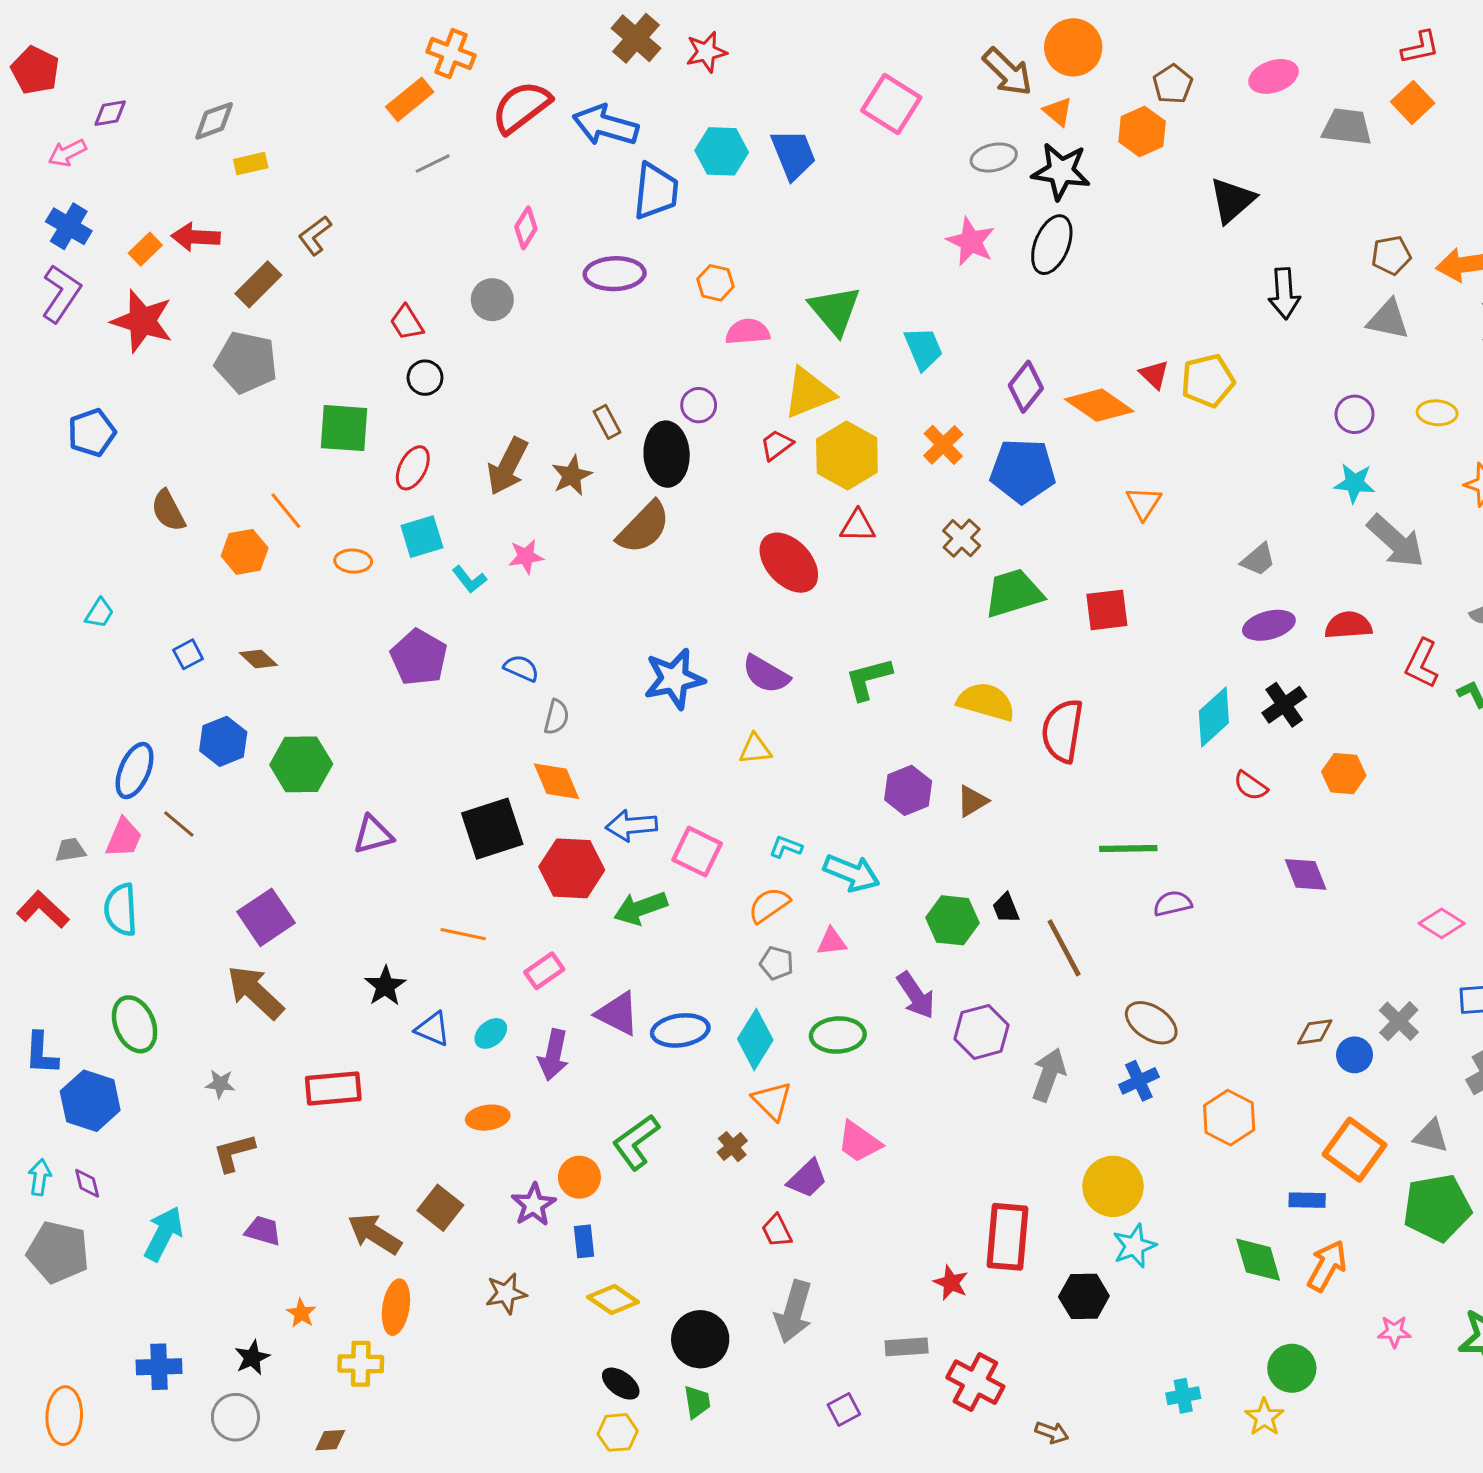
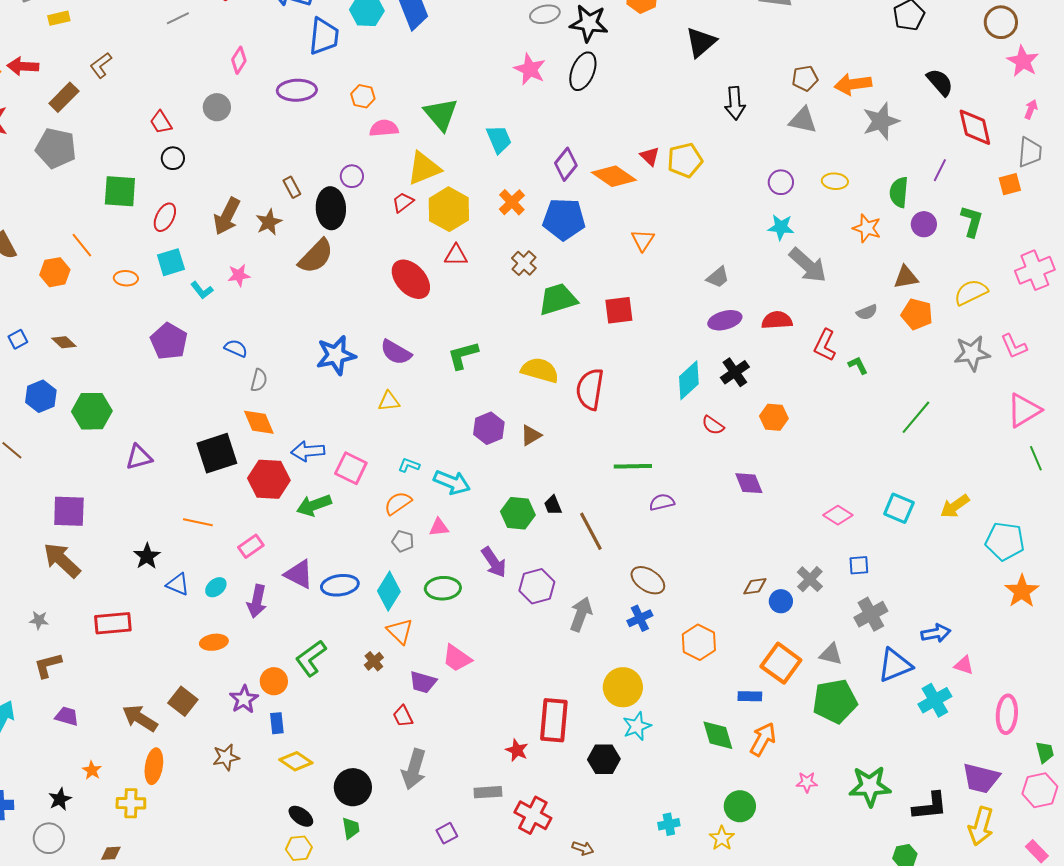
purple square: (266, 917) -> (69, 511), turned 36
purple trapezoid: (807, 1179) -> (423, 682), turned 60

